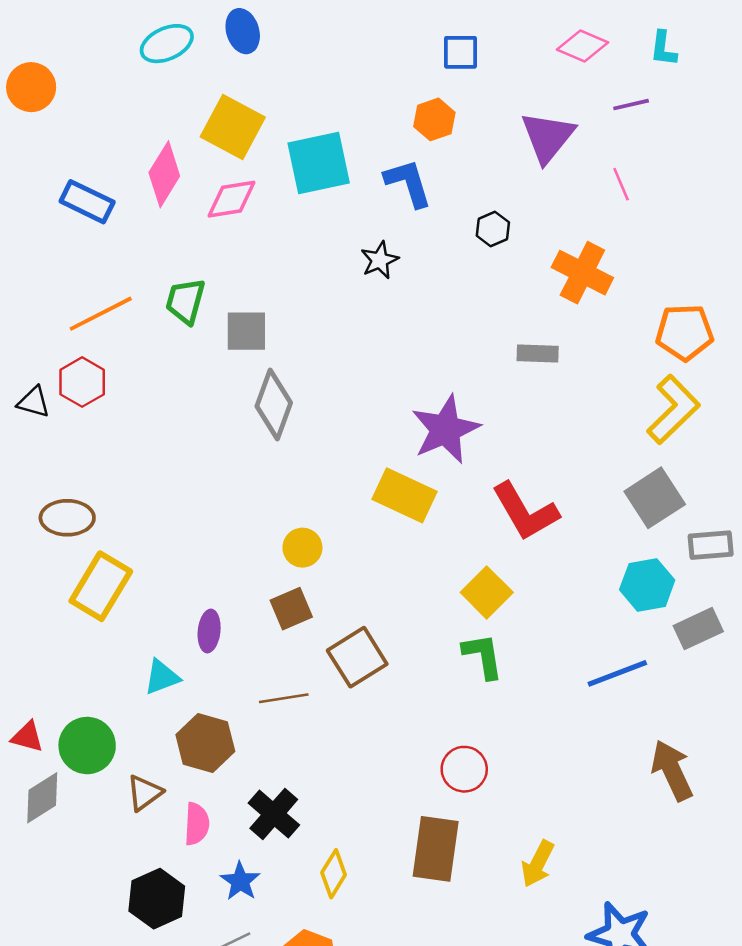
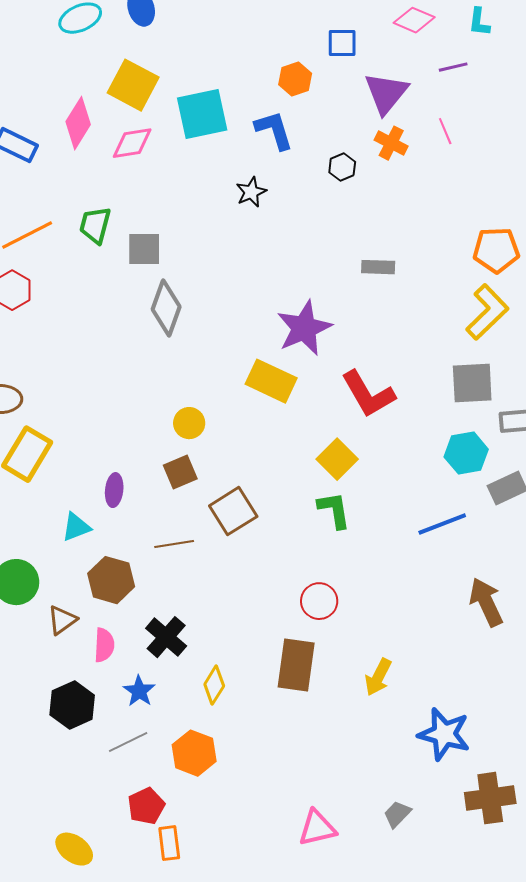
blue square: (460, 52) -> (342, 43), moved
orange cross: (582, 273) -> (391, 143), moved, size x0.7
gray square: (655, 498) -> (472, 383), turned 30

